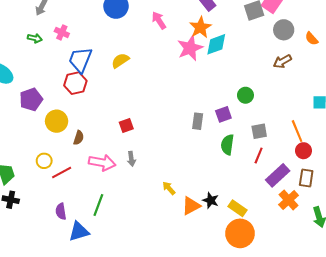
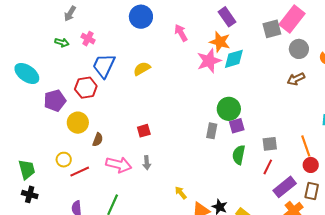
orange star: (200, 27) -> (220, 42), turned -30
red hexagon: (75, 83) -> (86, 88), moved
green circle: (245, 95) -> (229, 109), moved, size x1.5

